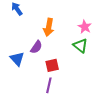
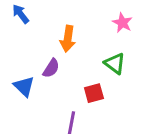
pink star: (85, 27) -> (122, 23), moved
red square: (52, 65) -> (94, 93), moved

